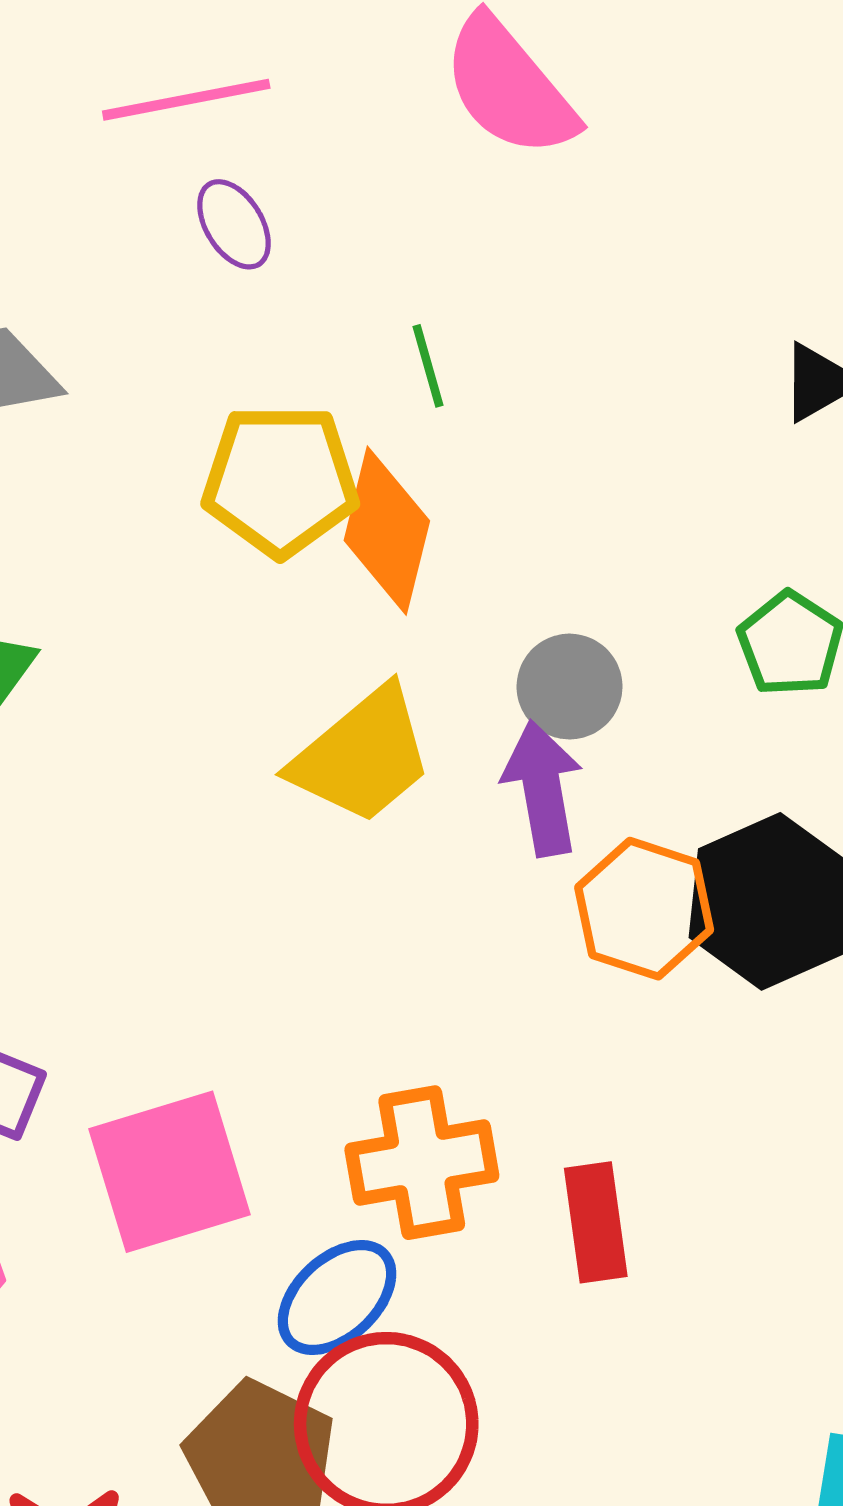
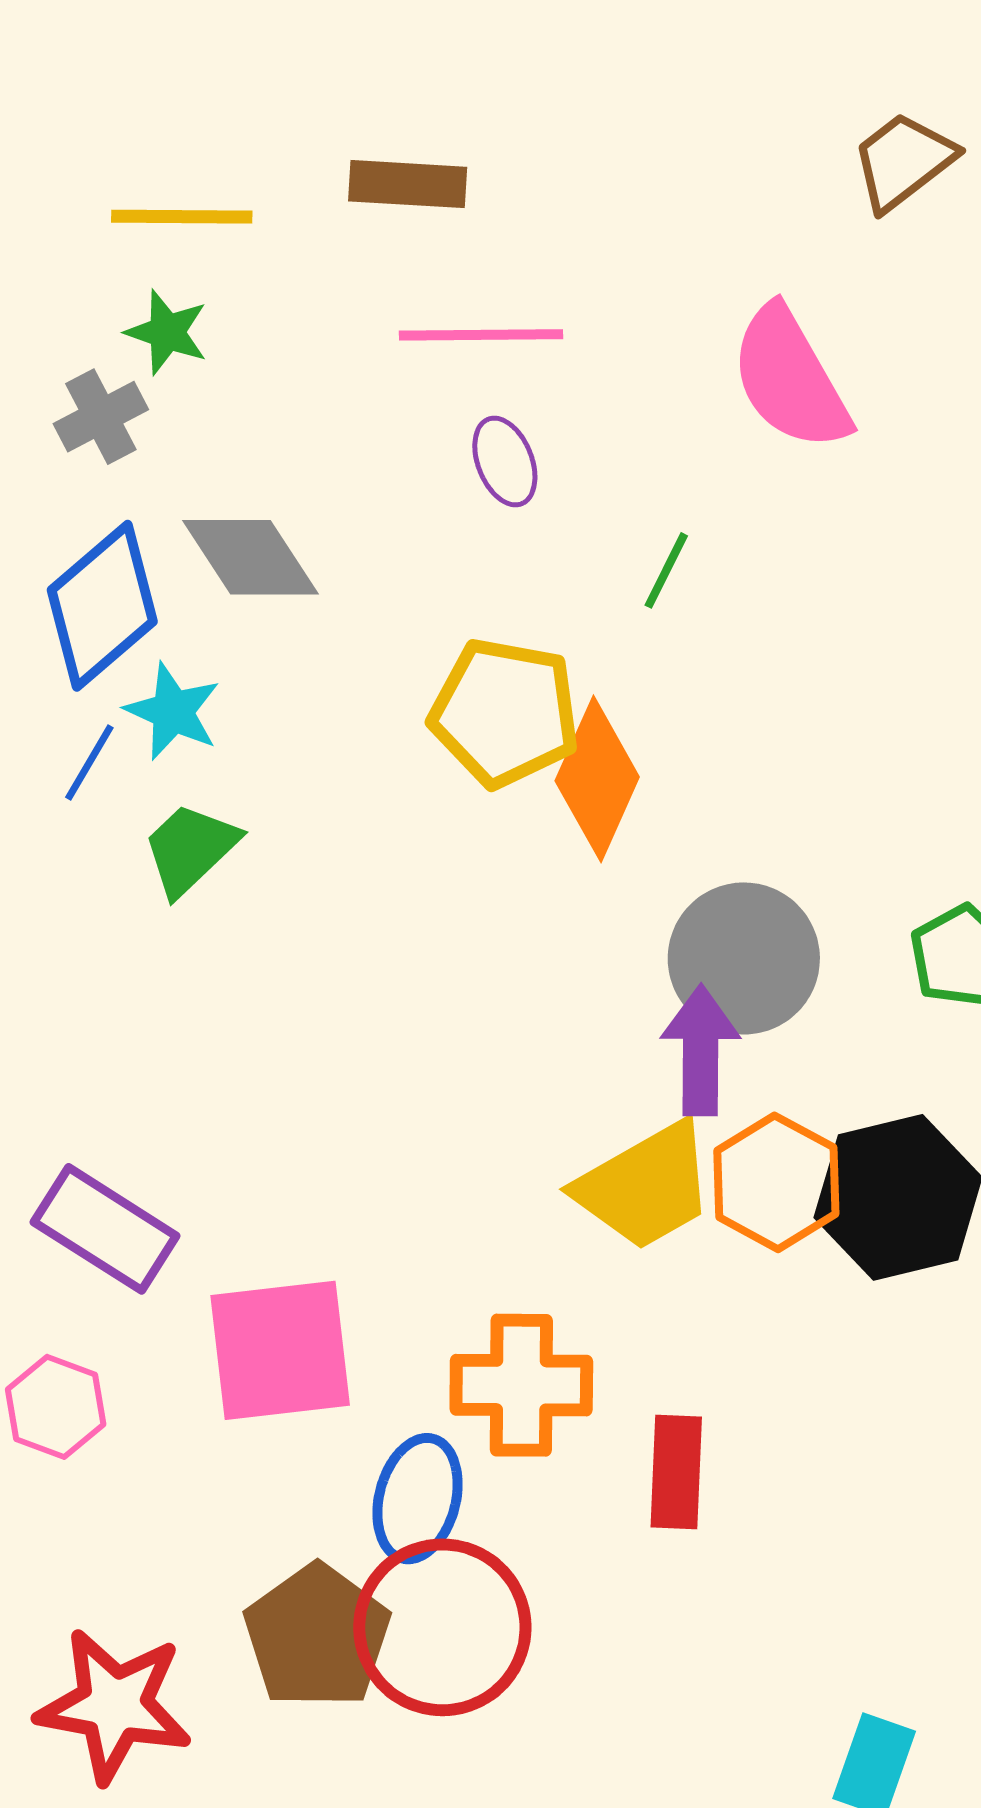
green line: (428, 366) -> (666, 570), moved, turned 32
gray circle: (570, 687) -> (744, 958), size x1.5
yellow trapezoid: (362, 756) -> (645, 1186), moved
blue ellipse: (337, 1297) -> (418, 1499), turned -43

